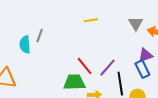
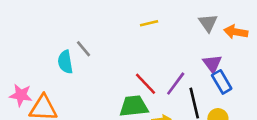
gray line: (40, 36) -> (84, 49), turned -56
purple triangle: (145, 55) -> (212, 64), moved, turned -42

